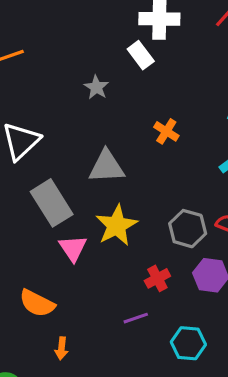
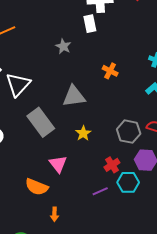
white rectangle: (141, 55) -> (90, 24), turned 30
yellow star: (117, 225) -> (83, 133), size x0.6
pink triangle: (73, 248) -> (58, 164), moved
cyan hexagon: (188, 343) -> (128, 182), moved

